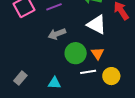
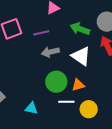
gray arrow: (57, 34) -> (50, 52), moved
orange triangle: (98, 53) -> (78, 85), turned 40

